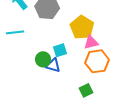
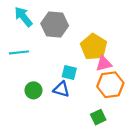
cyan square: (60, 50) -> (69, 73), turned 32
green circle: (43, 59) -> (33, 90), moved

